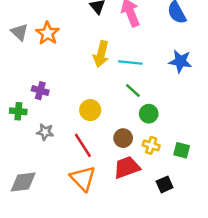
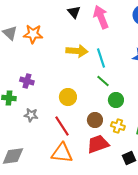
orange star: (48, 33) -> (33, 34), turned -30
yellow arrow: (101, 54) -> (77, 51), turned -100
cyan line: (130, 63) -> (101, 58), turned 66
orange triangle: (83, 178) -> (62, 153), turned -40

